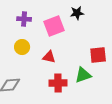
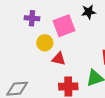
yellow circle: (22, 47) -> (45, 43), moved

